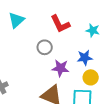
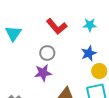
purple star: (60, 68) -> (43, 73), moved

